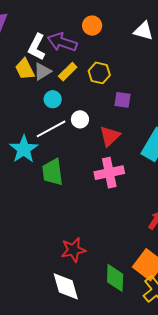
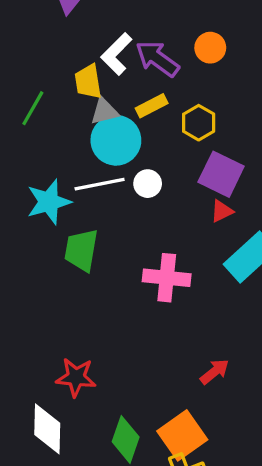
gray triangle: (42, 71) -> (104, 111), moved
cyan circle: (53, 99) -> (116, 140), size x1.8
purple square: (123, 100) -> (221, 174), size x1.6
red triangle: (110, 136) -> (222, 211), moved, size x0.7

